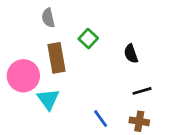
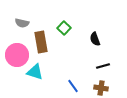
gray semicircle: (48, 18) -> (22, 23), moved, turned -64
cyan triangle: (48, 99) -> (35, 72), turned -36

